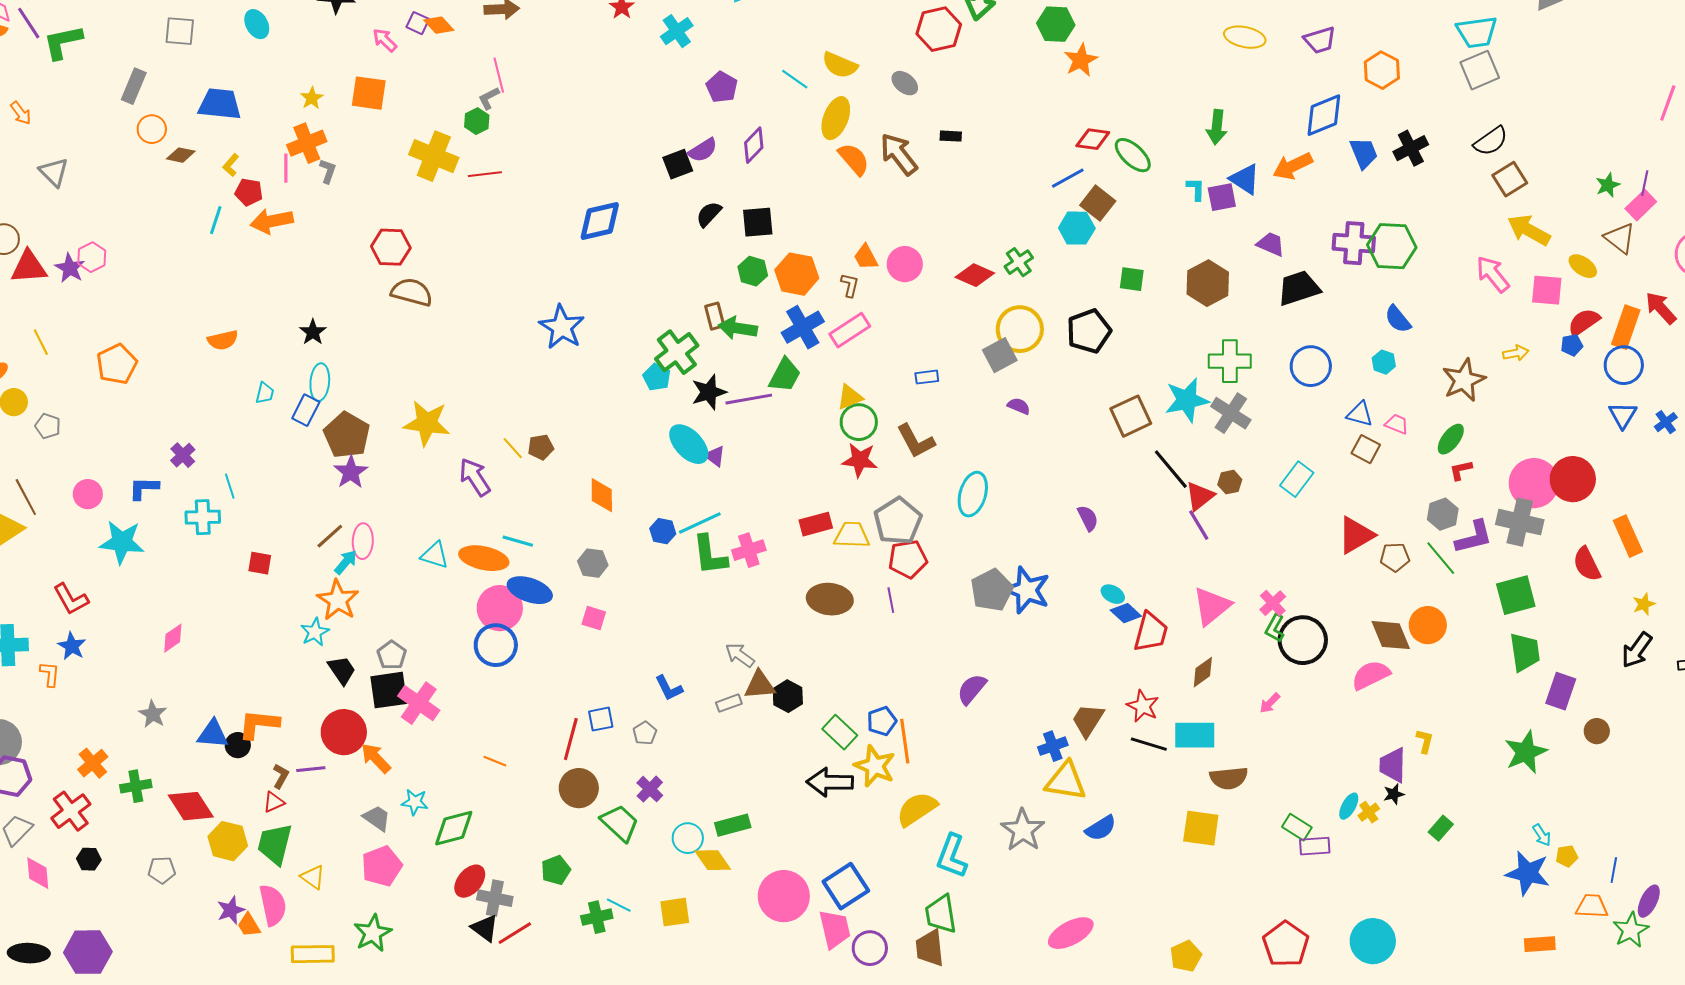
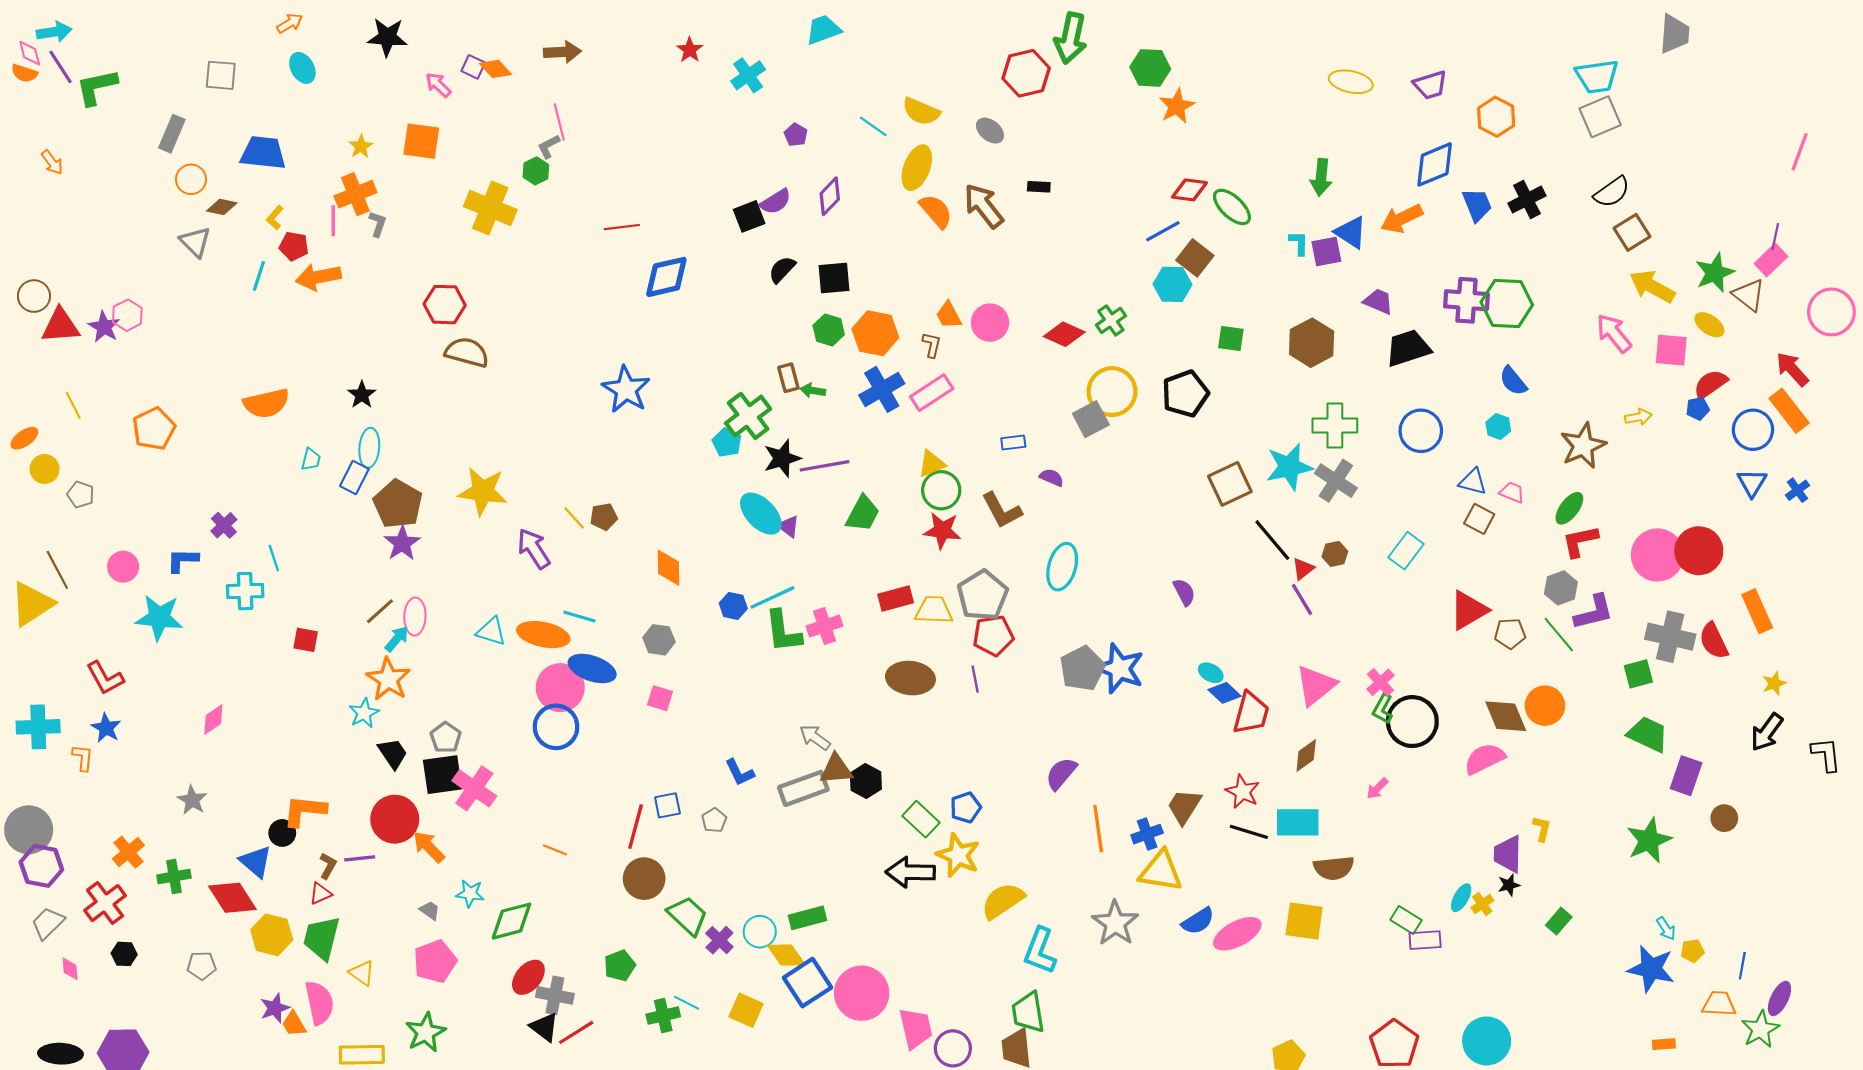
purple pentagon: (722, 87) -> (796, 135), size x0.7
gray triangle: (54, 172) -> (195, 242), moved
red line: (485, 174) -> (622, 227), moved
green star: (1608, 185) -> (1715, 273), moved, size x1.5
orange rectangle: (1626, 327) -> (1789, 411), moved, turned -57
green arrow: (738, 328) -> (813, 390), size x0.6
orange semicircle: (223, 340) -> (266, 403), size x1.4
green trapezoid: (785, 375) -> (863, 514), moved
purple semicircle: (1019, 406) -> (1052, 477), moved
red L-shape: (1461, 470) -> (1580, 541), size x1.5
red triangle: (1200, 496) -> (1303, 569), size x0.7
gray cross: (1520, 522) -> (1670, 637), moved
green square: (1516, 595) -> (1638, 674), size x0.7
green trapezoid: (1525, 652) -> (1648, 734), turned -57
gray rectangle: (729, 703) -> (803, 788), size x1.8
blue triangle: (213, 734) -> (256, 862), moved, turned 36
orange line: (905, 741) -> (1098, 829), moved
purple cross: (650, 789) -> (719, 940), moved
gray trapezoid: (377, 818) -> (430, 910), size x0.7
pink diamond: (38, 873) -> (70, 969), size x0.7
blue square: (846, 886) -> (807, 983), moved
yellow square: (675, 912) -> (746, 1010), turned 32
pink ellipse: (1071, 933) -> (1237, 934), moved
orange rectangle: (1540, 944) -> (1664, 1044), size x0.7

